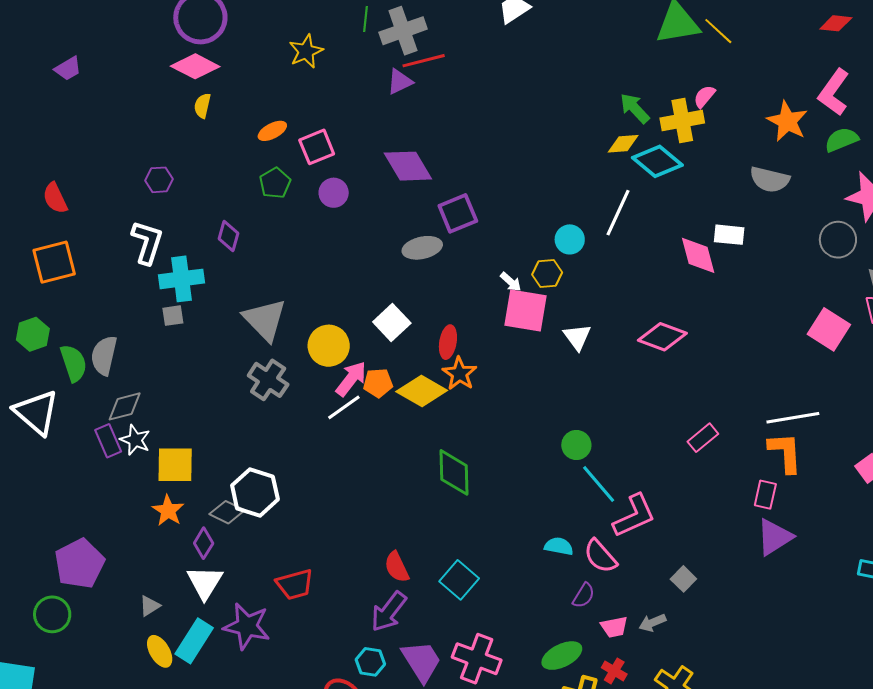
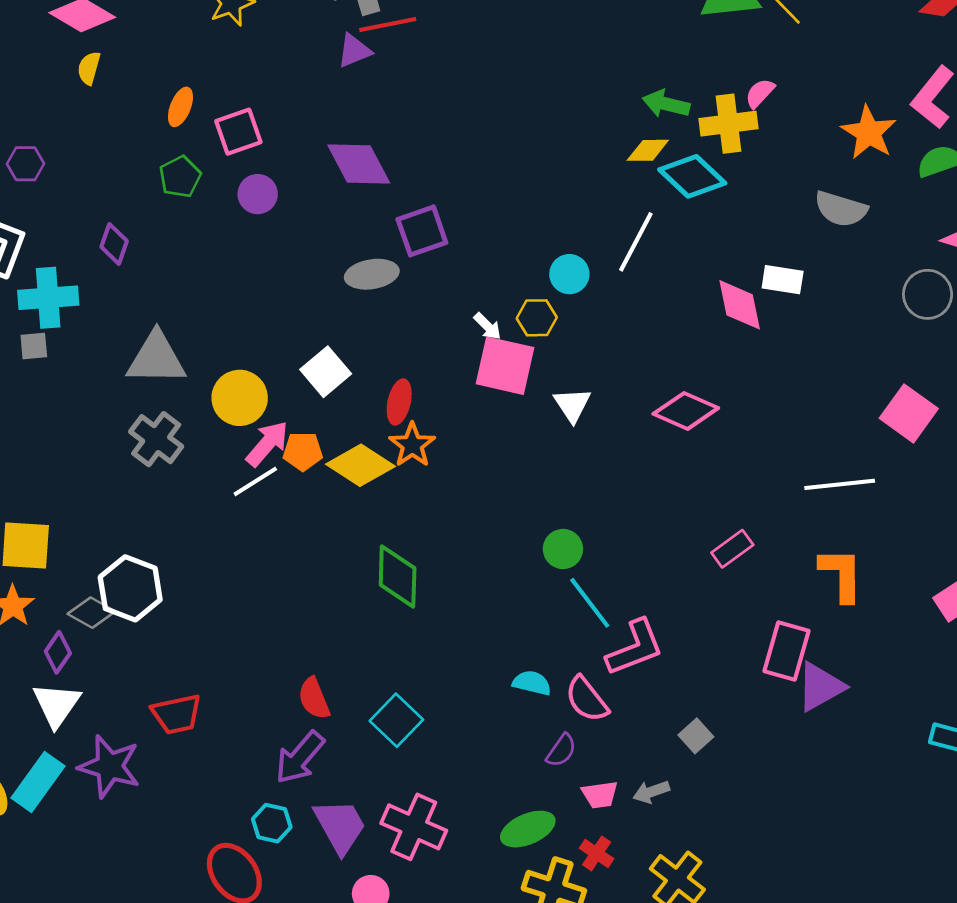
green arrow: (635, 108) -> (666, 104), turned -36
orange ellipse: (272, 131) -> (180, 107), turned -44
gray triangle: (265, 320) -> (156, 358), turned -48
white line: (793, 418) -> (840, 484), moved
pink rectangle: (765, 495) -> (786, 651), moved, size x1.5

